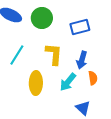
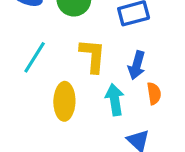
cyan arrow: (68, 82) -> (115, 100), turned 132

